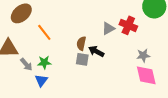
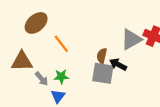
gray triangle: (108, 28) -> (131, 39), size x1.5
gray square: (82, 59) -> (103, 73), size x1.5

